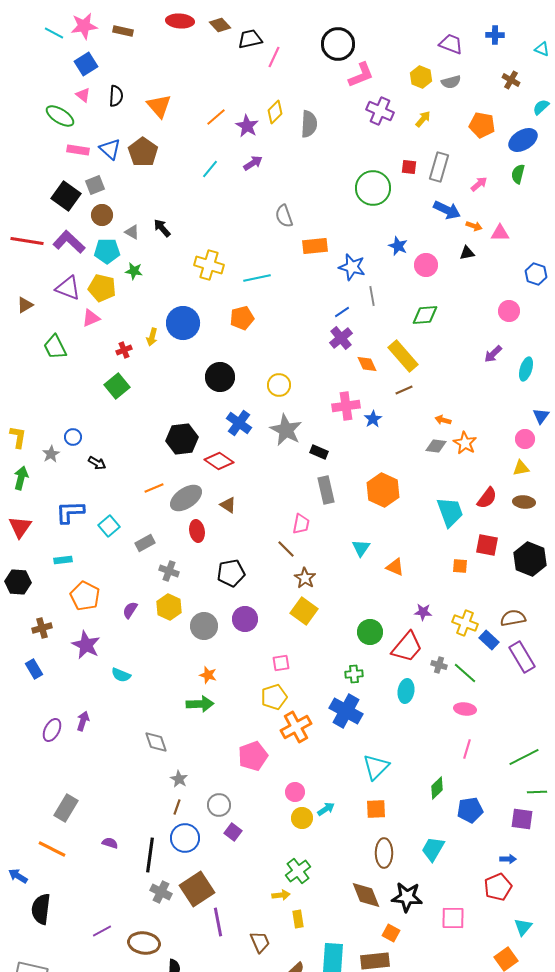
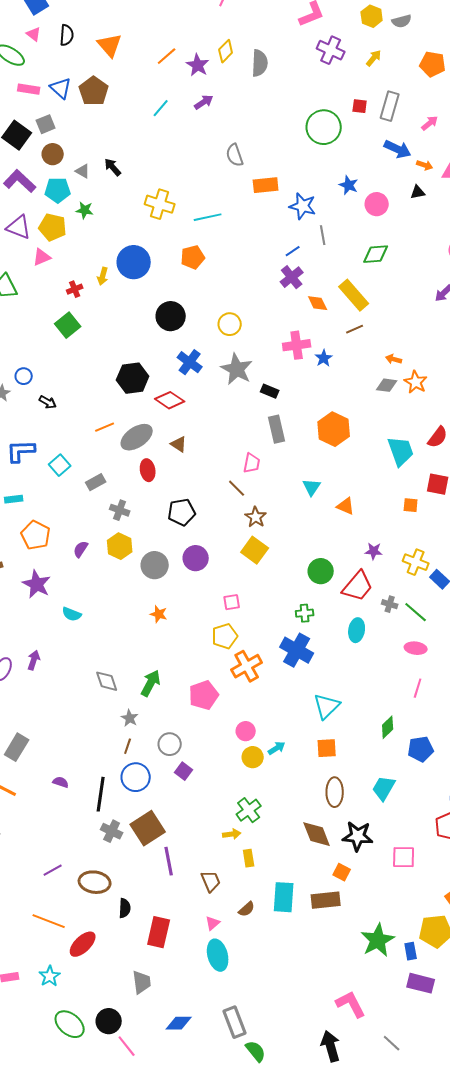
green arrow: (200, 704) -> (151, 683), moved, turned -60

